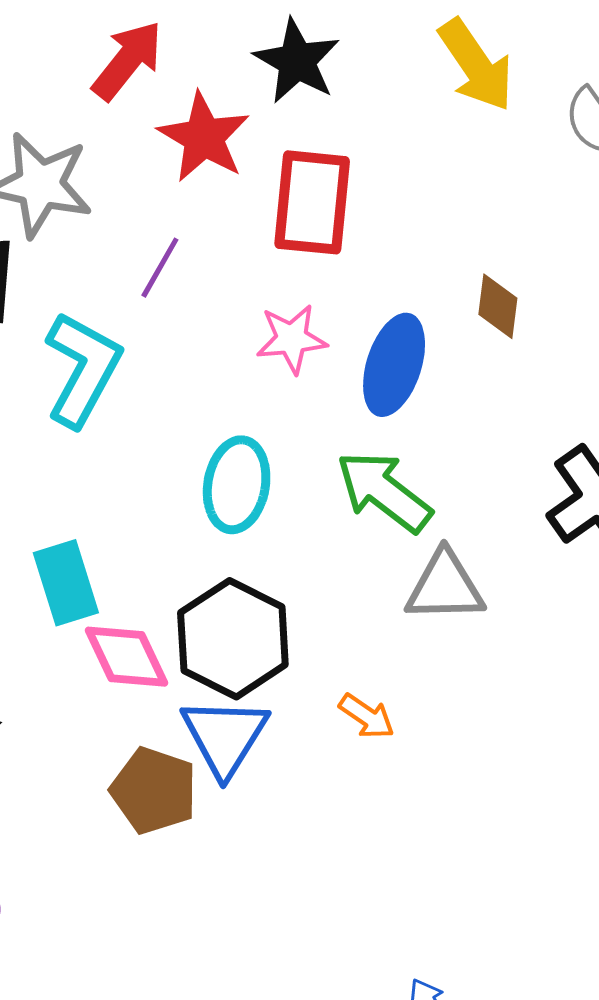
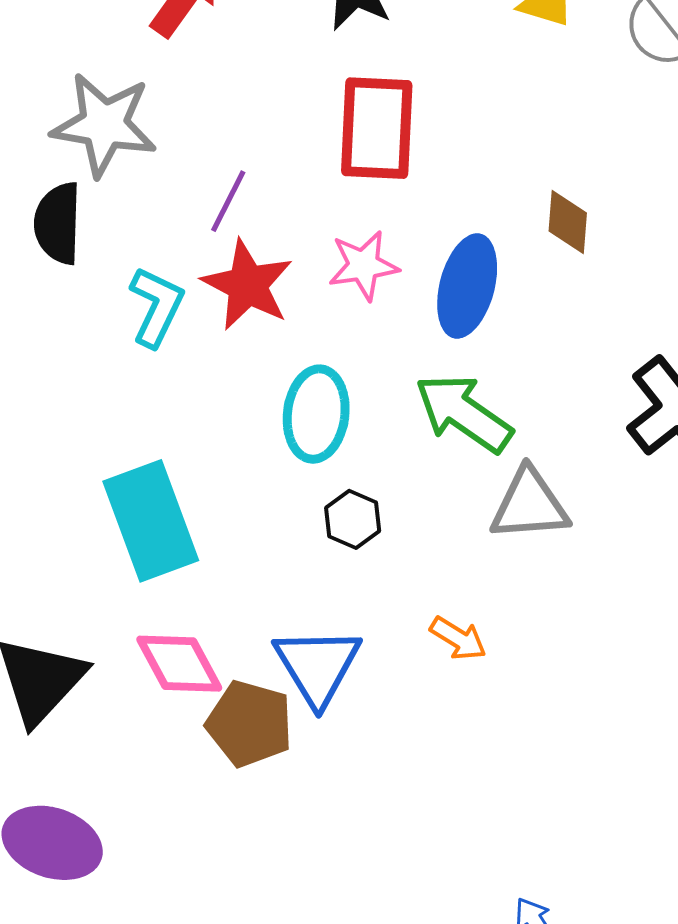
red star: (204, 137) -> (247, 285), moved
cyan L-shape: (83, 369) -> (156, 307), size x0.7
cyan rectangle: (66, 583) -> (151, 521), size x1.4
black hexagon: (233, 639) -> (353, 519), moved, size x0.5
pink diamond: (127, 657) -> (179, 664), moved

